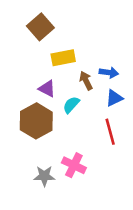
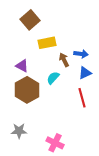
purple triangle: (47, 89) -> (22, 66), moved
pink cross: (74, 165) -> (55, 143), moved
gray star: (44, 176) -> (19, 131), moved

